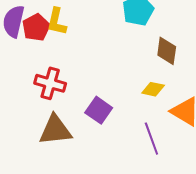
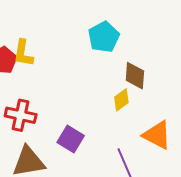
yellow diamond: (153, 89) -> (121, 100), moved, turned -45

